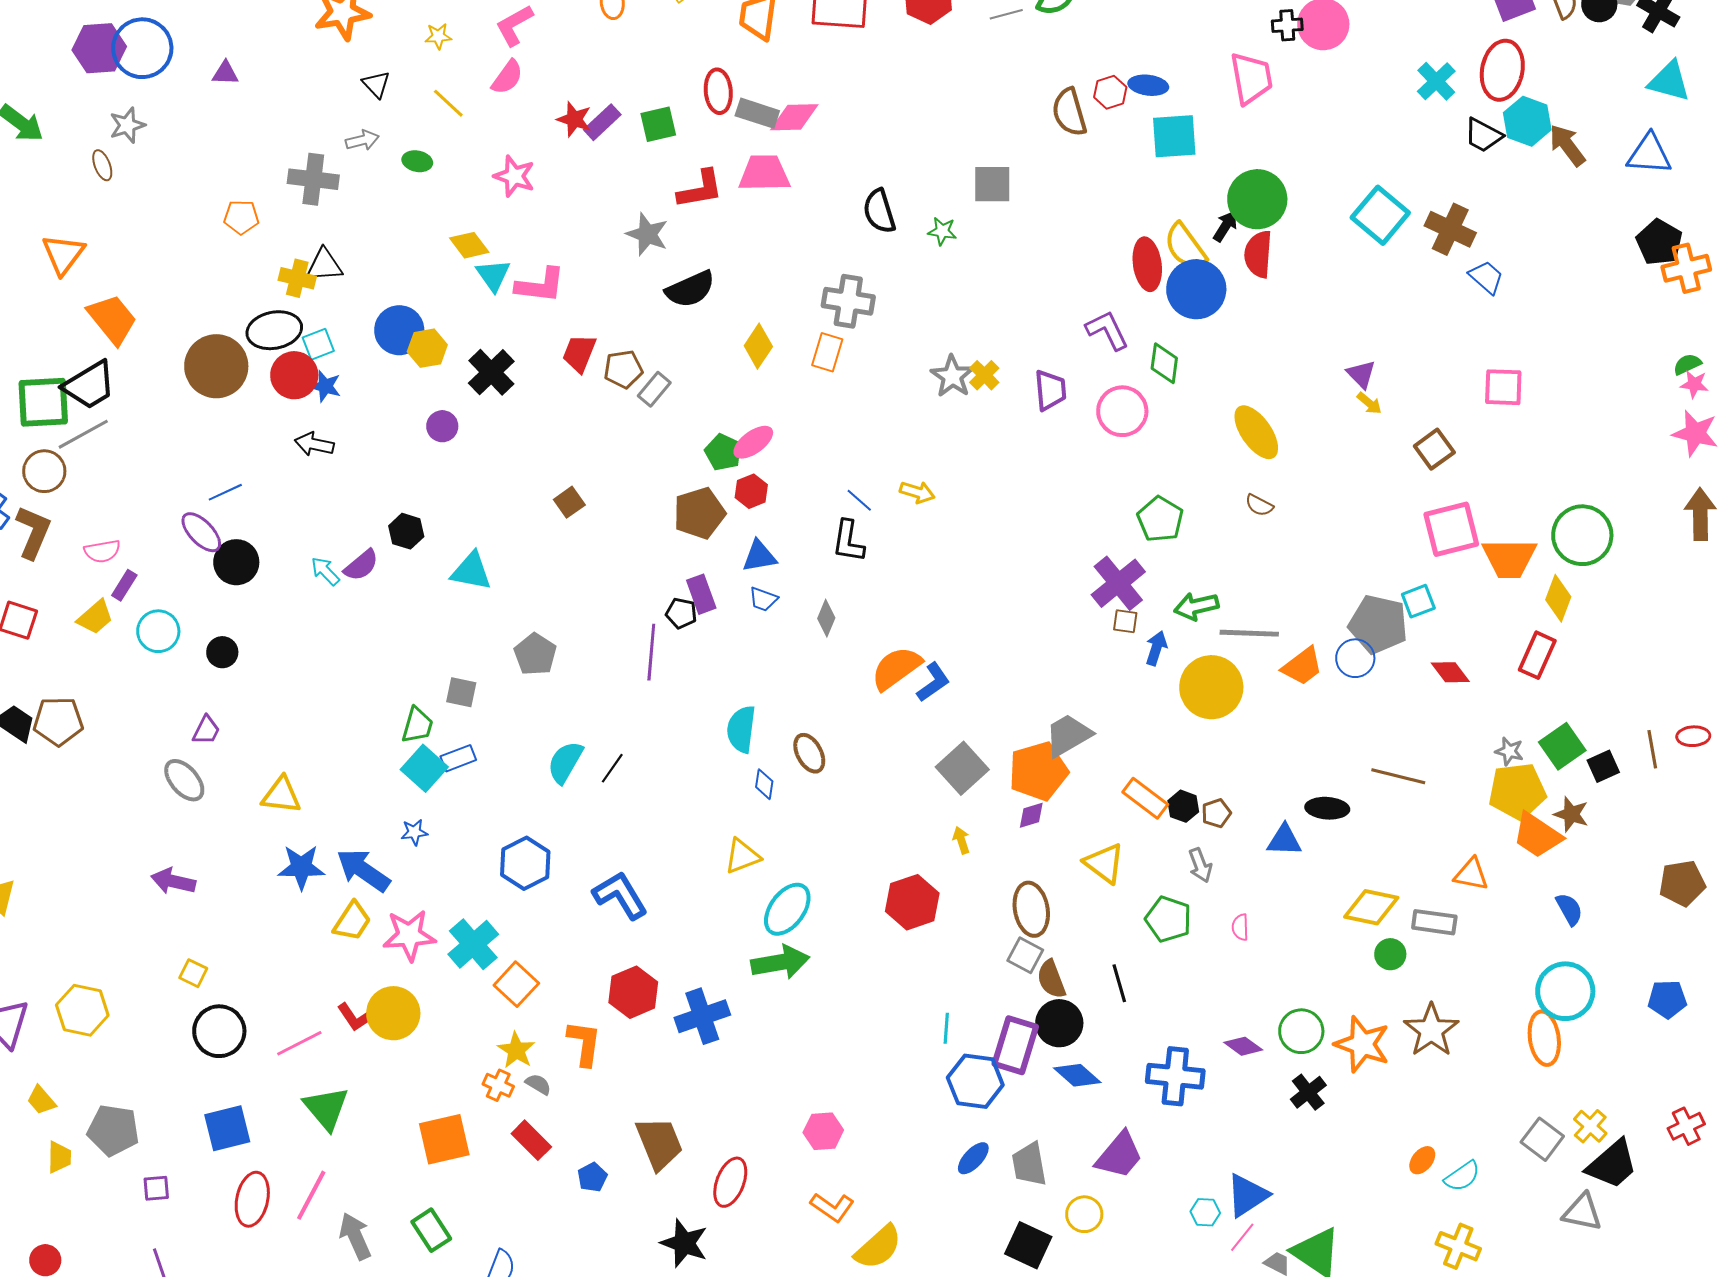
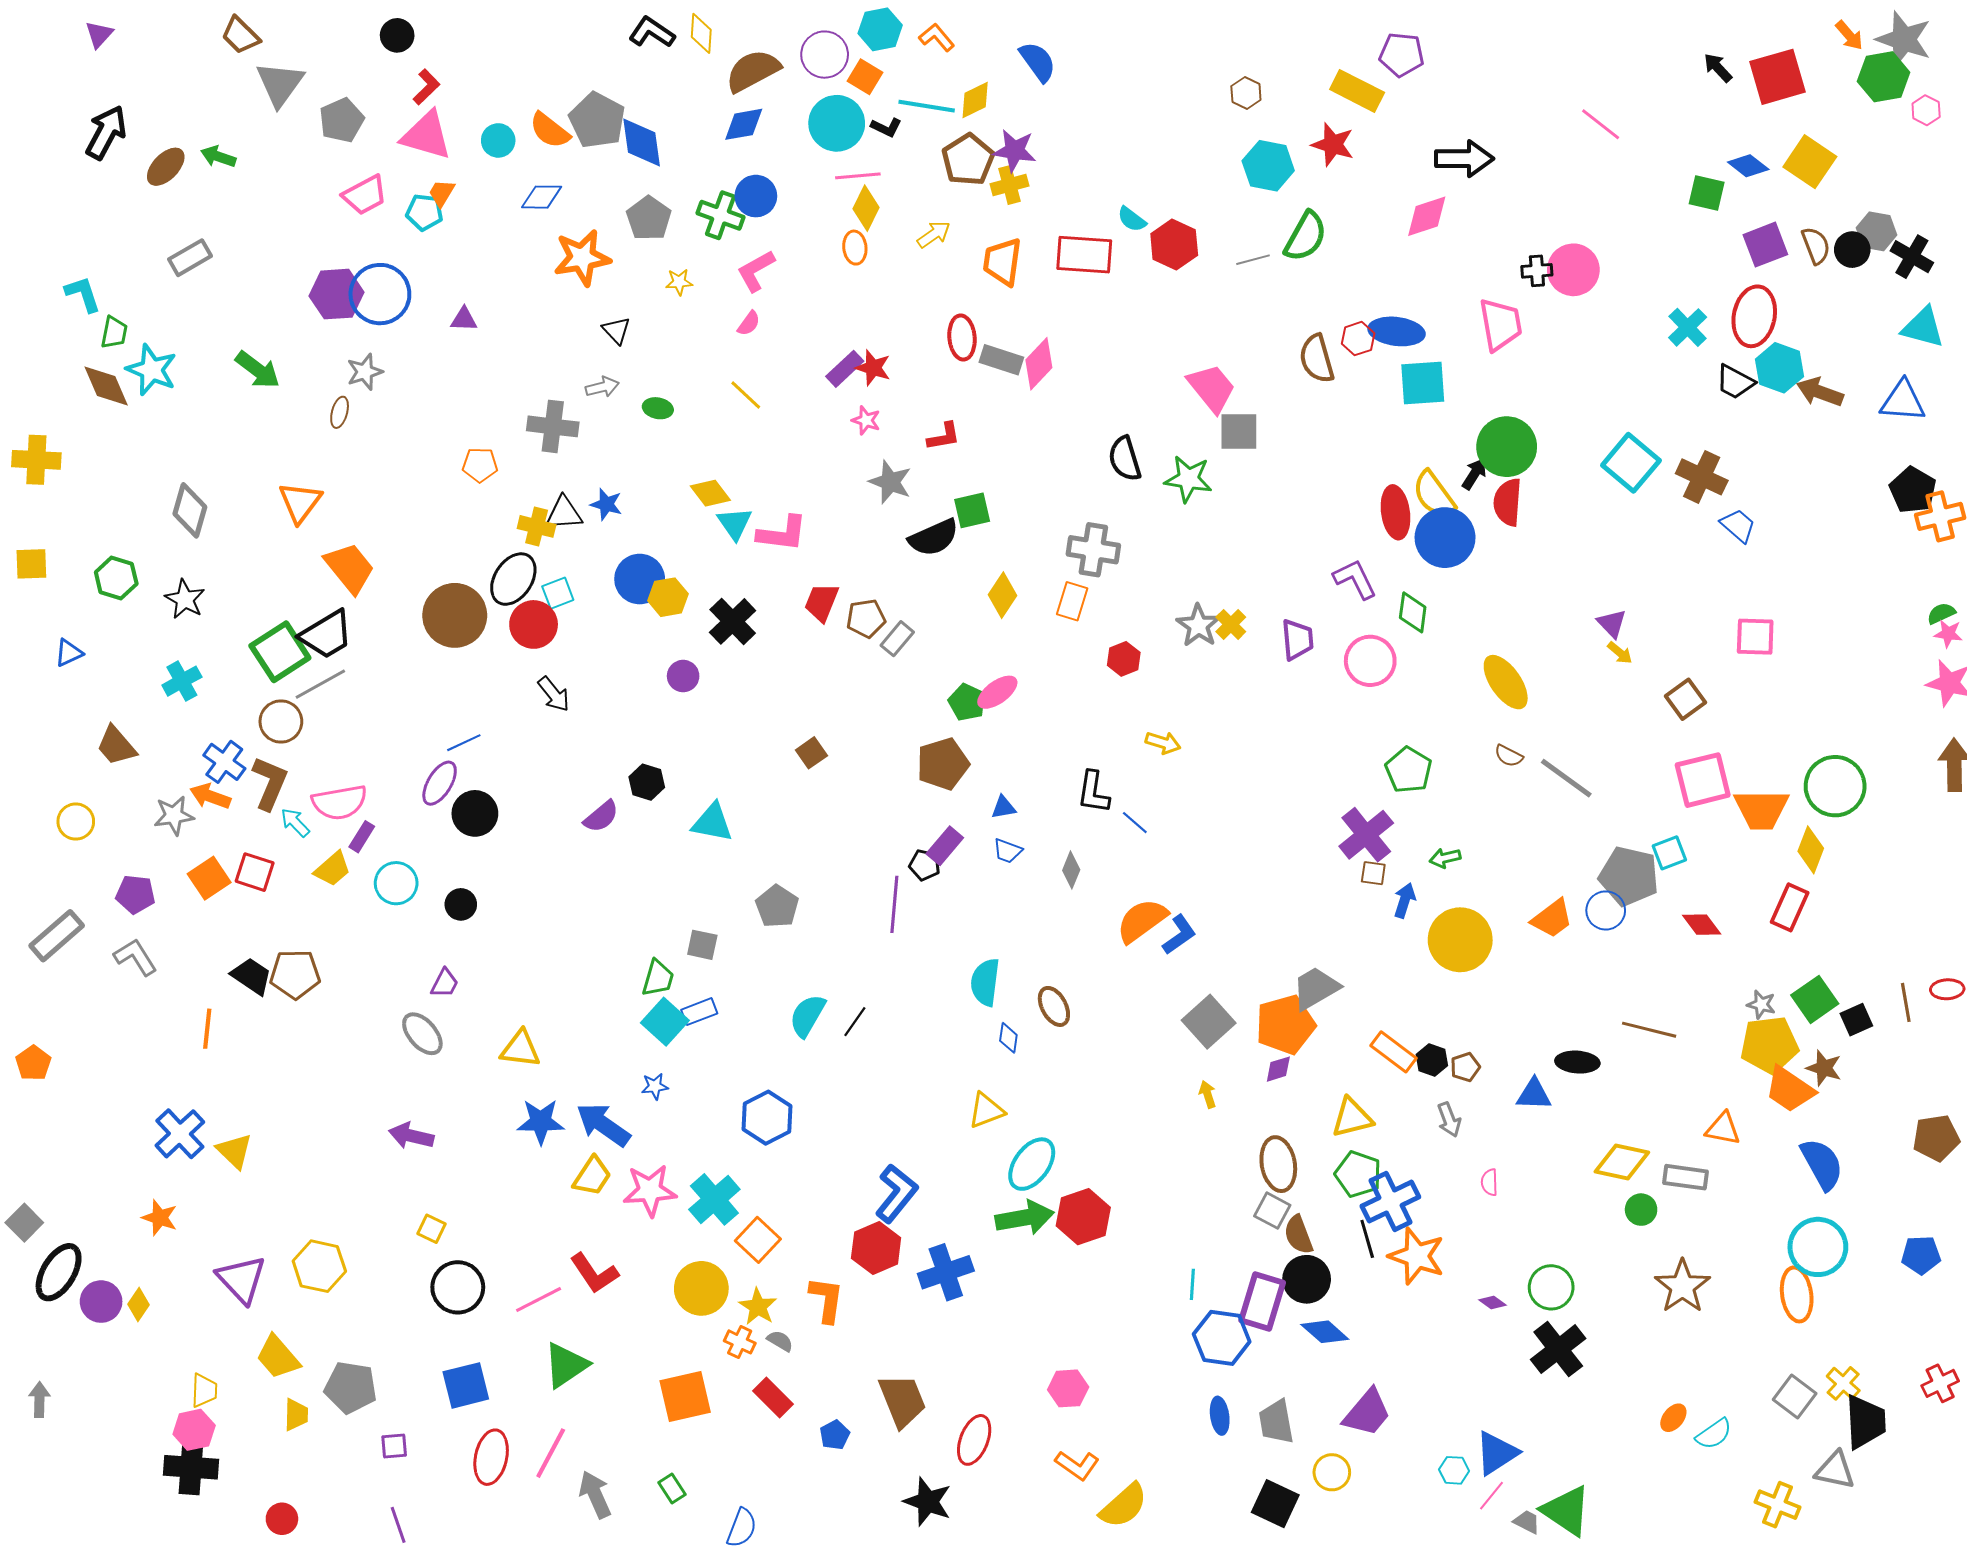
pink semicircle: (507, 77) -> (749, 323), size x0.7
blue ellipse: (1148, 85) -> (1397, 331), size x1.4
yellow line: (448, 103) -> (746, 395), moved
pink diamond: (794, 117) -> (1039, 364), turned -45
red star: (574, 119) -> (873, 368), moved
green square: (658, 124) -> (972, 510), moved
brown arrow: (1567, 145) -> (1820, 392), turned -33
brown ellipse: (102, 165) -> (340, 412), turned 36
pink trapezoid: (764, 173) -> (1212, 388), moved, turned 52
pink star: (514, 176) -> (866, 420), moved, size x0.7
red L-shape: (700, 189) -> (944, 437), size x0.7
green star: (942, 231) -> (1188, 479), size x1.6
black ellipse: (274, 330) -> (513, 579), turned -46
blue star: (325, 386) -> (606, 504), moved
green square: (43, 402) -> (280, 652), turned -30
black arrow: (314, 444) -> (554, 694), turned -141
red hexagon: (751, 491) -> (1124, 659), moved
blue line: (859, 500) -> (1135, 823), moved
purple ellipse: (201, 532) -> (440, 783), turned 75
pink semicircle: (102, 551) -> (340, 802), size x1.5
blue triangle: (759, 556) -> (1003, 807), size x0.7
cyan arrow: (325, 571) -> (295, 823), moved
purple rectangle: (701, 594) -> (945, 846), turned 60
green arrow: (1196, 606) -> (1445, 858), size x0.7
gray line: (1249, 633) -> (1566, 778), moved, turned 34
yellow triangle: (1104, 863) -> (1352, 1118), turned -51
blue L-shape: (620, 895) -> (896, 1193), moved, turned 70
red hexagon: (912, 902) -> (1083, 1217), moved
blue semicircle: (1569, 909) -> (1822, 1164), size x1.6
green pentagon: (1168, 919) -> (1358, 1174), moved
yellow circle: (393, 1013) -> (701, 1288), moved
red L-shape: (354, 1017) -> (594, 1273), size x1.4
orange star: (1362, 1044) -> (1417, 1256), moved
purple diamond: (1243, 1046) -> (1493, 1303), size x0.7
blue cross: (1175, 1076) -> (1390, 1201), moved, turned -32
black cross: (1308, 1092) -> (1558, 1349), size x1.5
yellow trapezoid: (41, 1100) -> (278, 1357), size x1.5
green triangle: (326, 1108) -> (566, 1365), turned 36
blue ellipse: (973, 1158) -> (1220, 1416), turned -51
black trapezoid: (1612, 1164) -> (1865, 1422), turned -52
green rectangle: (431, 1230) -> (672, 1488), size x0.7
yellow cross: (1458, 1246) -> (1777, 1505), moved

